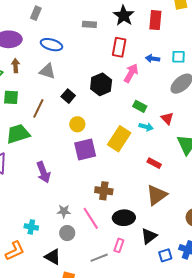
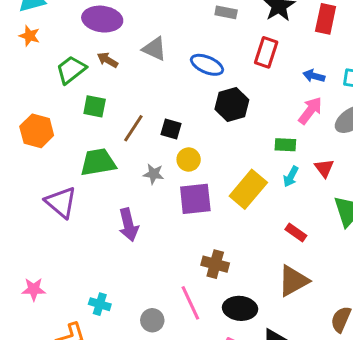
blue ellipse: (51, 45) -> (207, 65), moved
brown arrow: (16, 66) -> (107, 60), turned -64
gray triangle: (47, 71) -> (154, 49), moved
pink arrow: (131, 73) -> (310, 111), moved
black square: (68, 96) -> (171, 129), moved, turned -32
green rectangle: (140, 106) -> (285, 145), turned -32
cyan arrow: (146, 127) -> (291, 177), turned 96
gray star: (64, 211) -> (154, 174), moved

